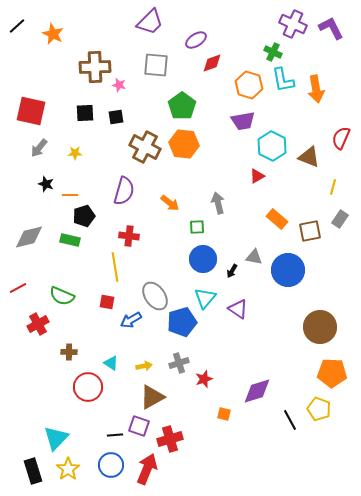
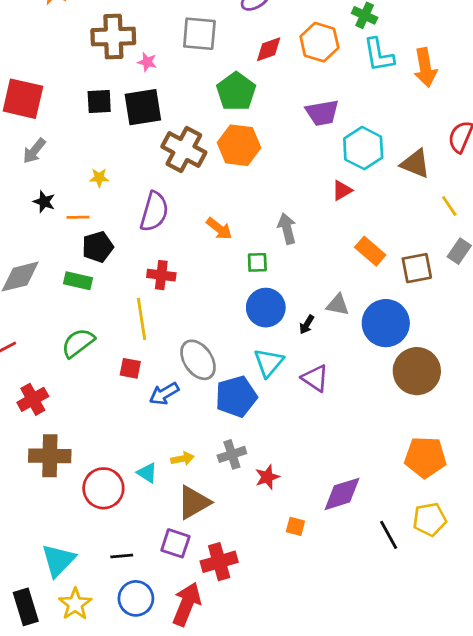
red diamond: (212, 63) -> (269, 49), moved
orange hexagon: (249, 85) -> (319, 42), moved
black square: (116, 117) -> (143, 107), size x1.8
yellow star: (75, 153) -> (99, 178), moved
yellow line: (333, 187) -> (449, 206), turned -49
green semicircle: (62, 296) -> (78, 343), moved, turned 120
brown circle: (320, 327) -> (417, 371), moved
brown cross: (69, 352) -> (50, 456), moved, size x1.8
cyan triangle: (111, 363) -> (147, 473), moved
orange pentagon: (332, 373) -> (425, 457), moved
yellow pentagon: (319, 409) -> (430, 519), turned -30
black line: (115, 435) -> (122, 556), moved

